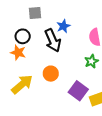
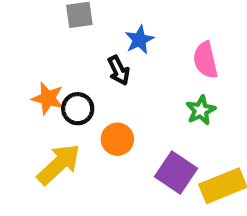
black circle: (23, 36) -> (78, 109), moved
black arrow: (53, 40) -> (119, 70), size x0.6

